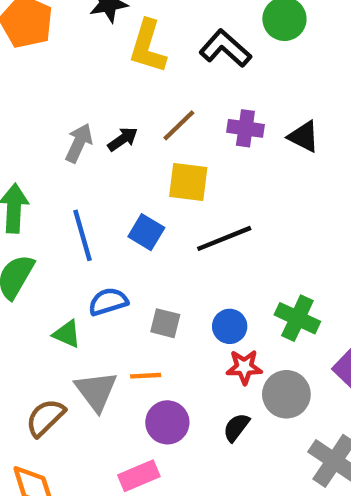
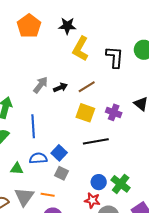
black L-shape: (225, 48) -> (115, 57), turned 40
purple cross: (245, 128) -> (114, 112), moved
blue square: (146, 232) -> (59, 153), moved
blue circle: (230, 326) -> (99, 182), moved
green triangle: (67, 334) -> (17, 169), turned -32

